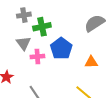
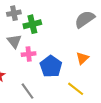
blue pentagon: (61, 48) -> (51, 66), moved
orange triangle: (91, 62) -> (82, 58), turned -40

